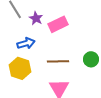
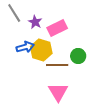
green circle: (91, 59) -> (78, 56), moved
yellow hexagon: (20, 68) -> (41, 50), moved

